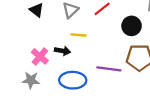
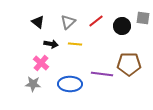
black circle: (132, 26) -> (122, 26), moved
black arrow: (63, 51) -> (51, 44), moved

